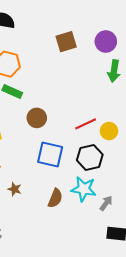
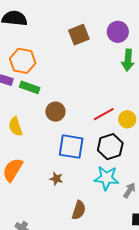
brown star: (15, 189) -> (56, 179), moved
brown semicircle: (55, 198) -> (79, 210), moved

